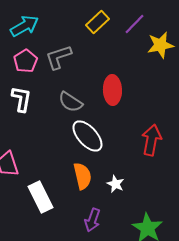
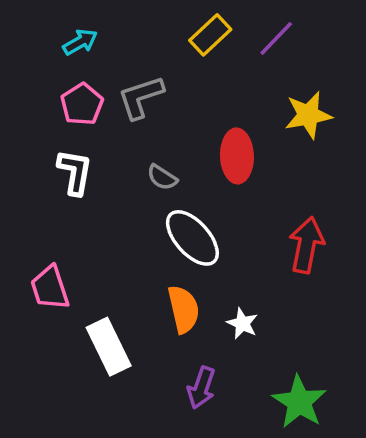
cyan arrow: (24, 26) -> (80, 42), size x0.7
yellow star: (160, 45) -> (308, 115), moved
gray semicircle: (70, 102) -> (162, 177), size x0.7

